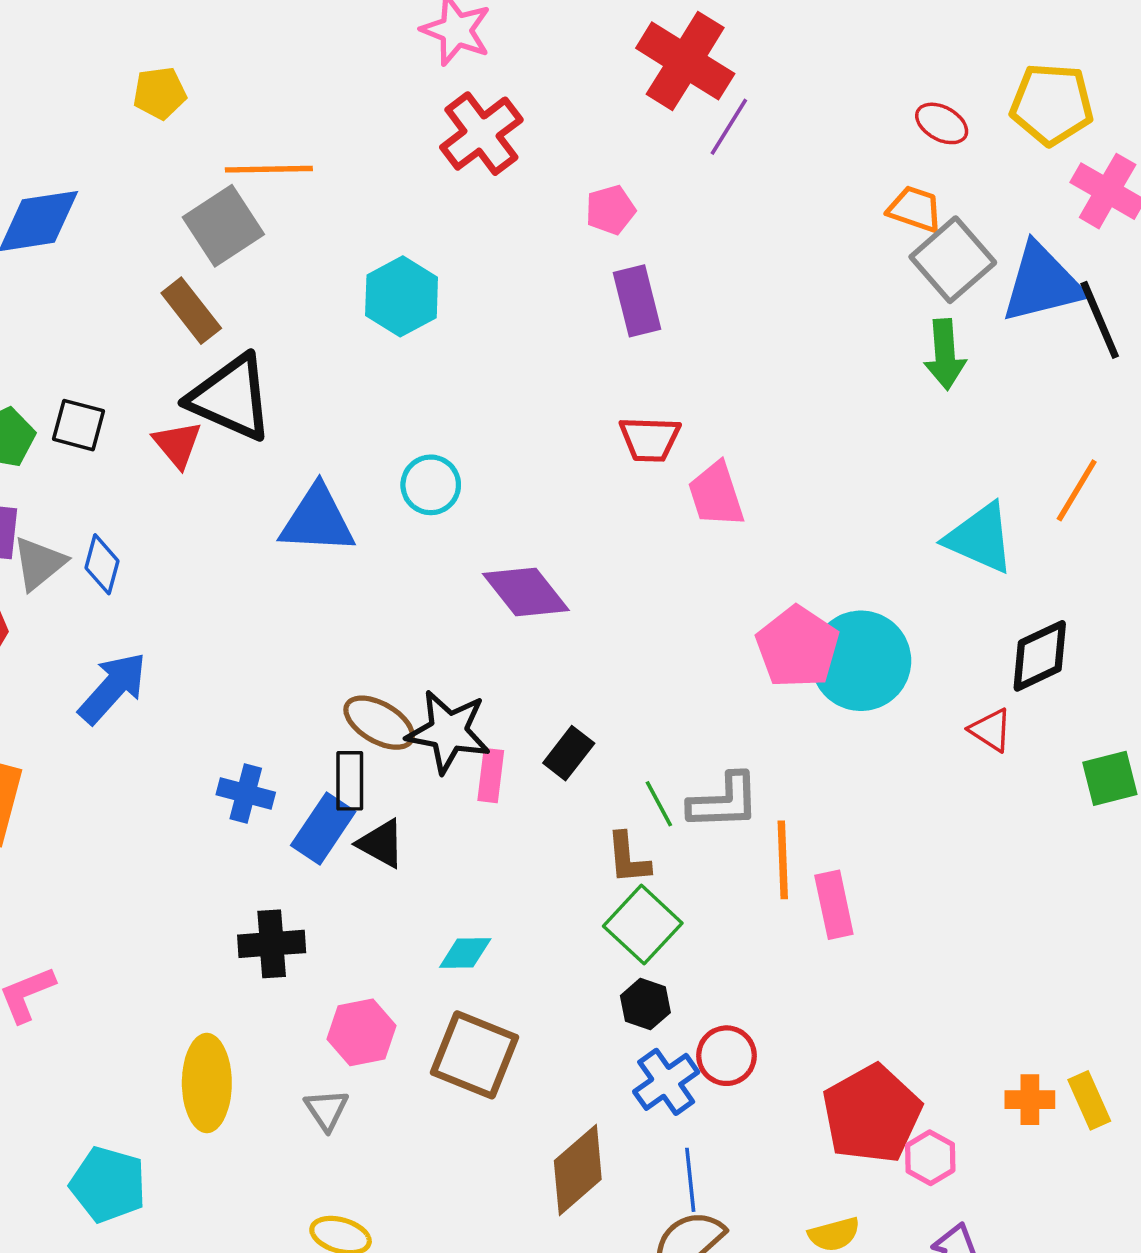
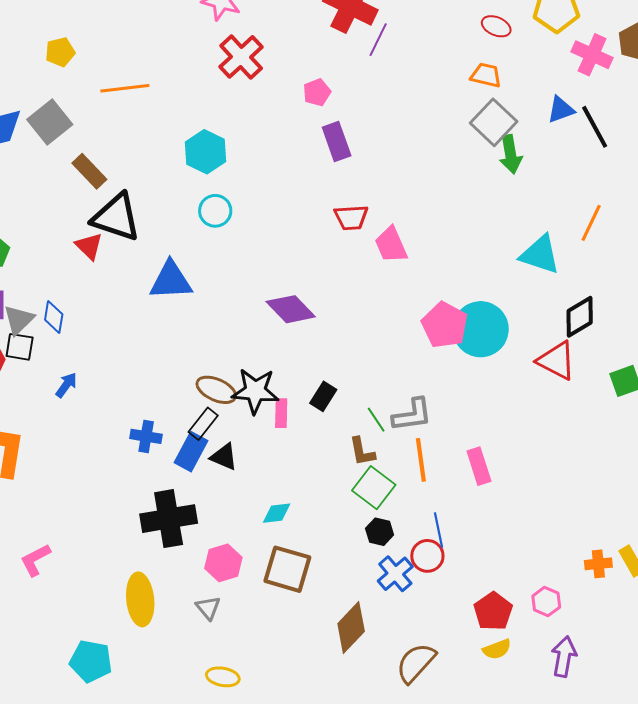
gray square: (223, 226) -> (50, 122), moved
gray square: (953, 260) -> (494, 122), moved
blue triangle: (1042, 283) -> (561, 110), size x0.6
black square: (79, 425) -> (20, 347), moved
cyan circle: (431, 485) -> (215, 211), moved
blue arrow: (113, 688) -> (66, 385), size x0.6
red triangle: (991, 730) -> (556, 361), size x1.6
black rectangle: (350, 781) -> (203, 424), turned 44
orange line: (783, 860) -> (421, 460), moved
black cross: (272, 944) -> (169, 519), size x1.5
red pentagon: (872, 1114) -> (493, 611), moved, size x0.7
blue line: (690, 1180) -> (439, 530), moved

